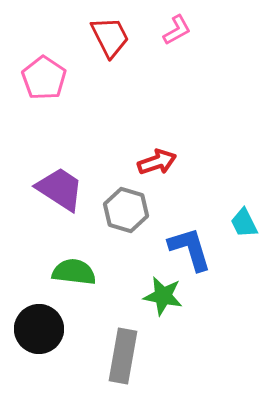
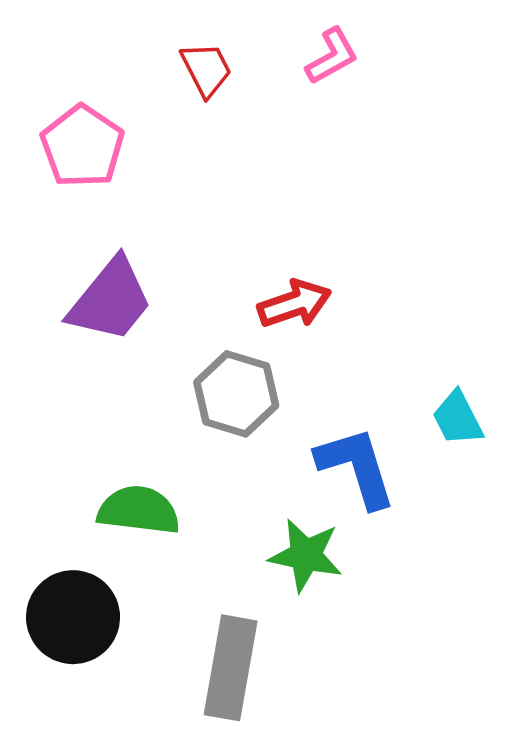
red trapezoid: (110, 37) -> (206, 69), size x0.7
purple trapezoid: (60, 189) -> (111, 300), moved, turned 96

